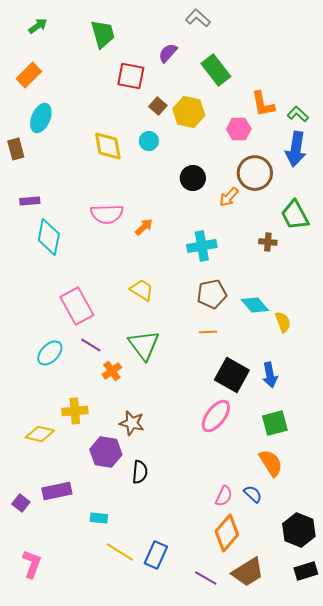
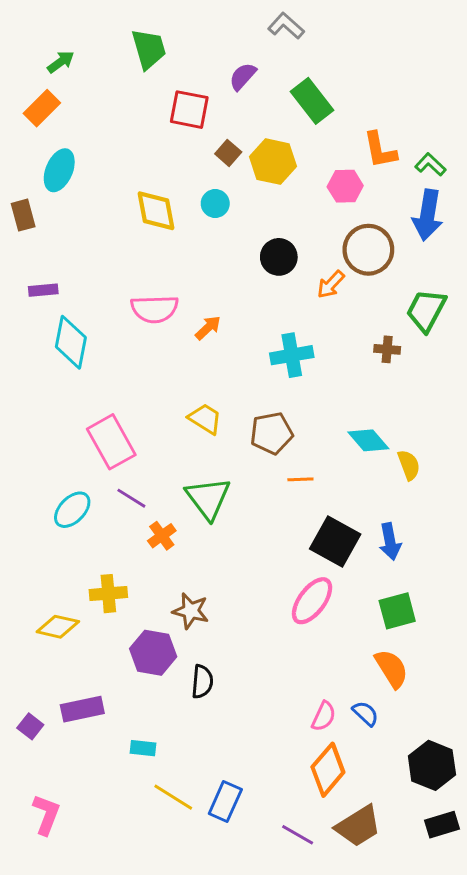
green arrow: (38, 26) -> (61, 62), moved
green trapezoid: (295, 215) -> (426, 310), turned 56
brown pentagon: (212, 294) -> (272, 433), moved

